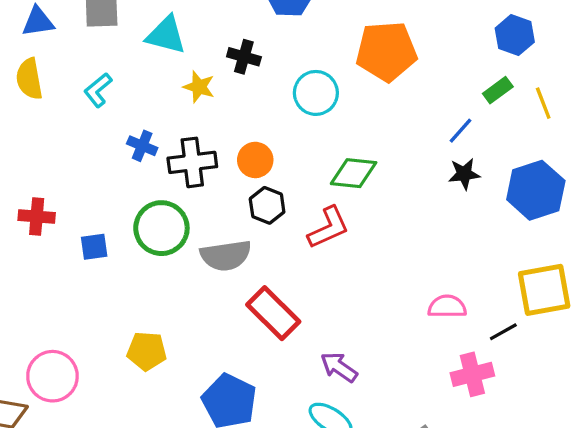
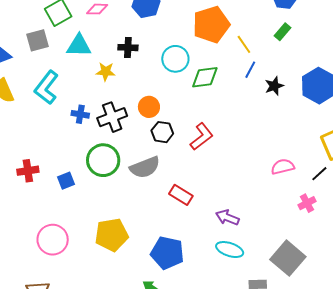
cyan L-shape: (98, 90) -> (46, 88), size x1.6
yellow line: (543, 103) -> (244, 44), moved
blue line: (460, 131) -> (250, 70), moved
green diamond: (354, 173) -> (205, 77), moved
red rectangle: (273, 313) -> (181, 195), size x0.7
yellow pentagon: (147, 351) -> (112, 235), size x1.4
pink cross: (472, 374) -> (307, 203), size x0.7
pink circle: (52, 376) -> (53, 240), moved

